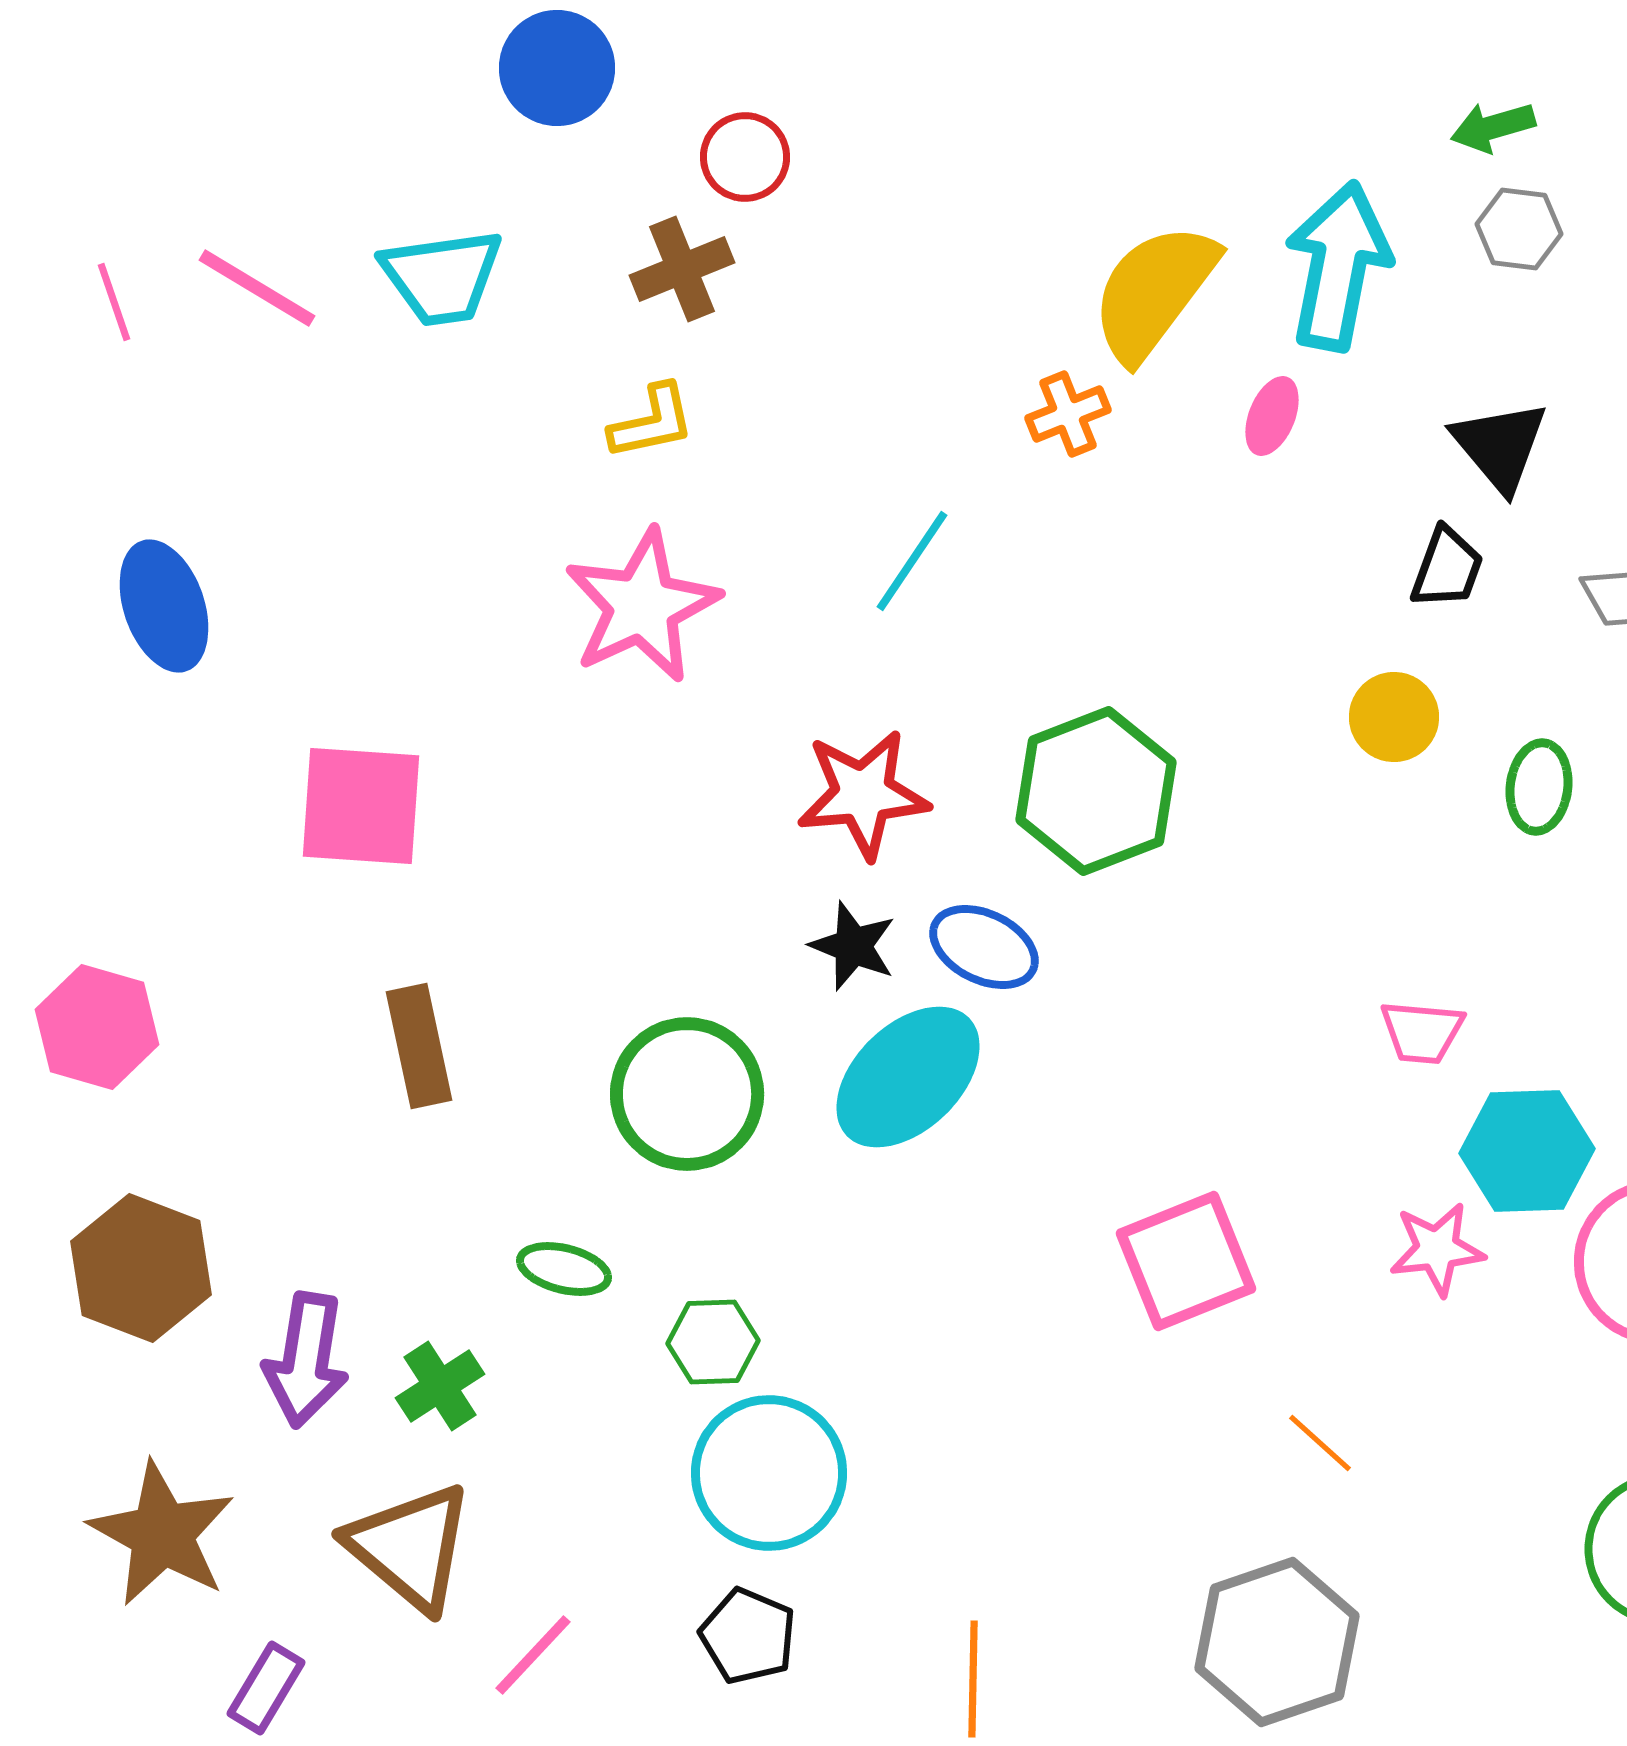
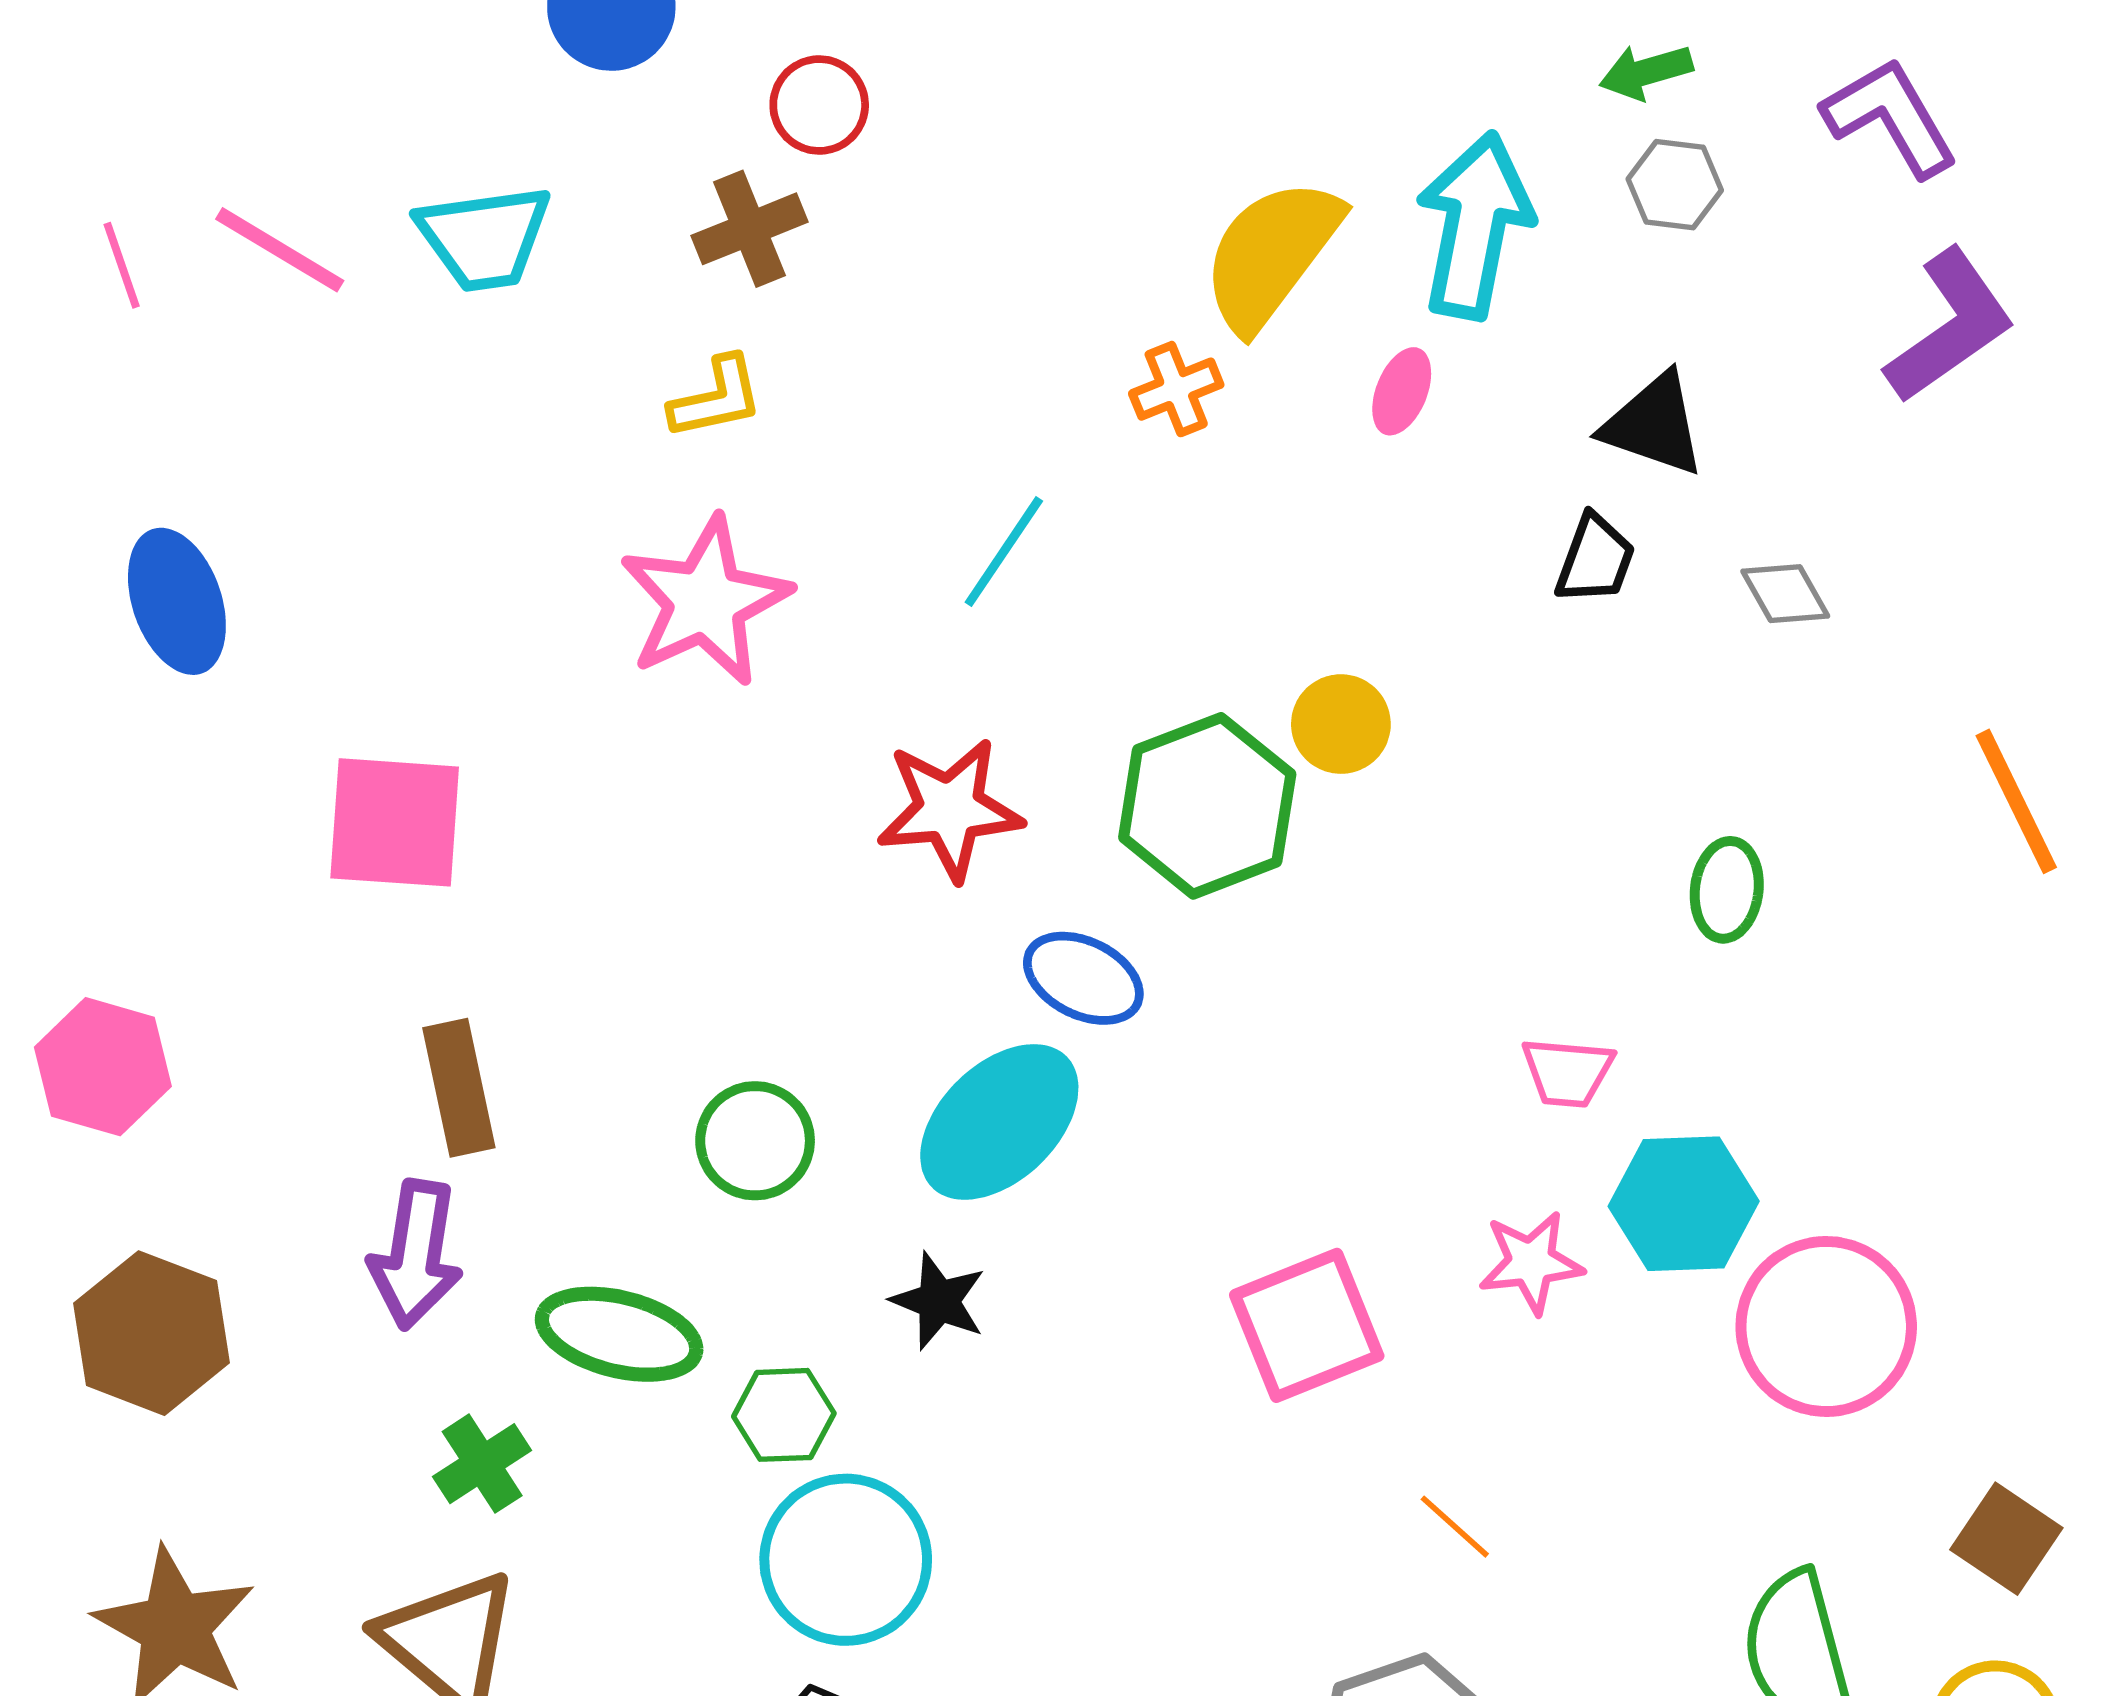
black triangle: (1500, 446) -> (1654, 424), turned -31
yellow circle: (1394, 717) -> (1341, 724), moved
green ellipse: (1539, 787) -> (1727, 890), moved
black star: (853, 946) -> (939, 1301), moved
green circle: (687, 1094) -> (755, 1141), size x0.7
pink star: (1437, 1249) -> (1531, 1262), moved
green ellipse: (564, 1269) -> (619, 1334), size x1.6
purple arrow: (306, 1360) -> (416, 1255), moved

